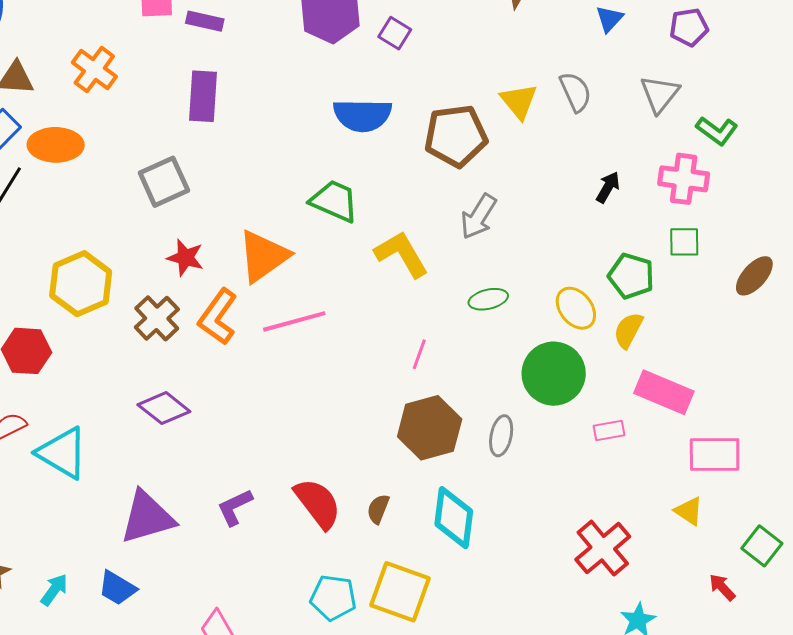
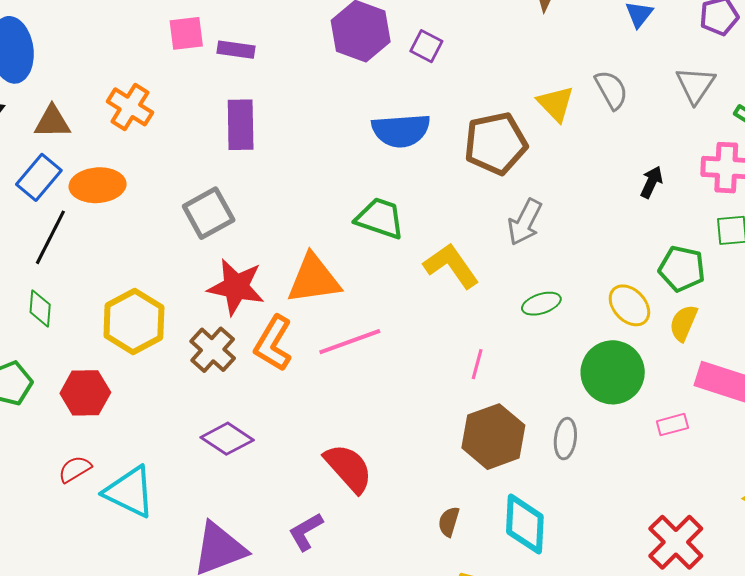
orange triangle: (263, 256) -> (314, 279), turned 32
red star: (185, 258) -> (236, 287), size x1.5
red semicircle: (318, 503) -> (348, 468), moved

